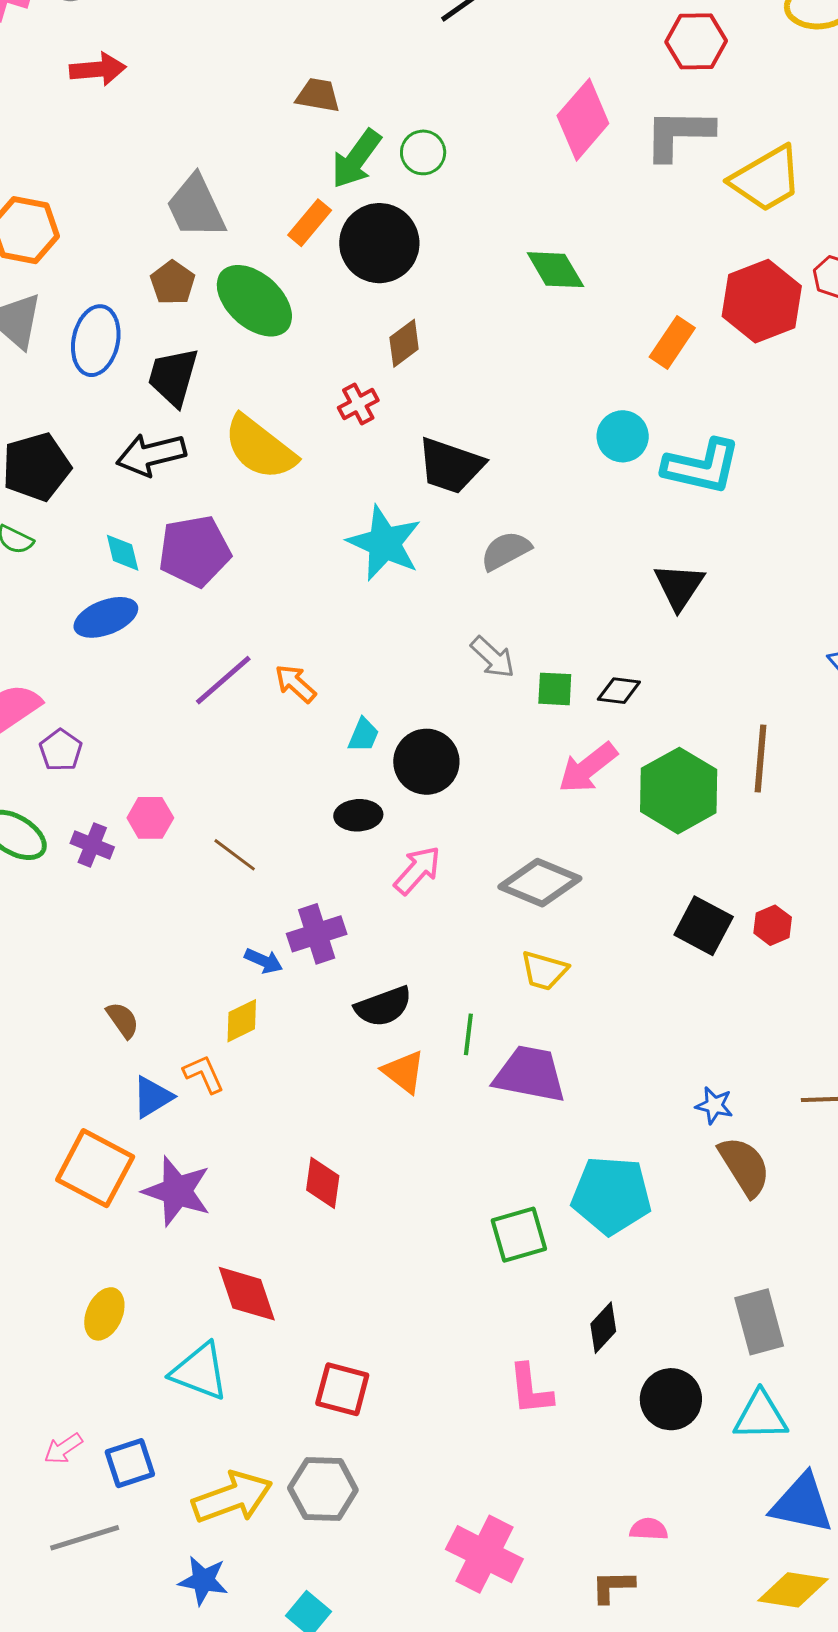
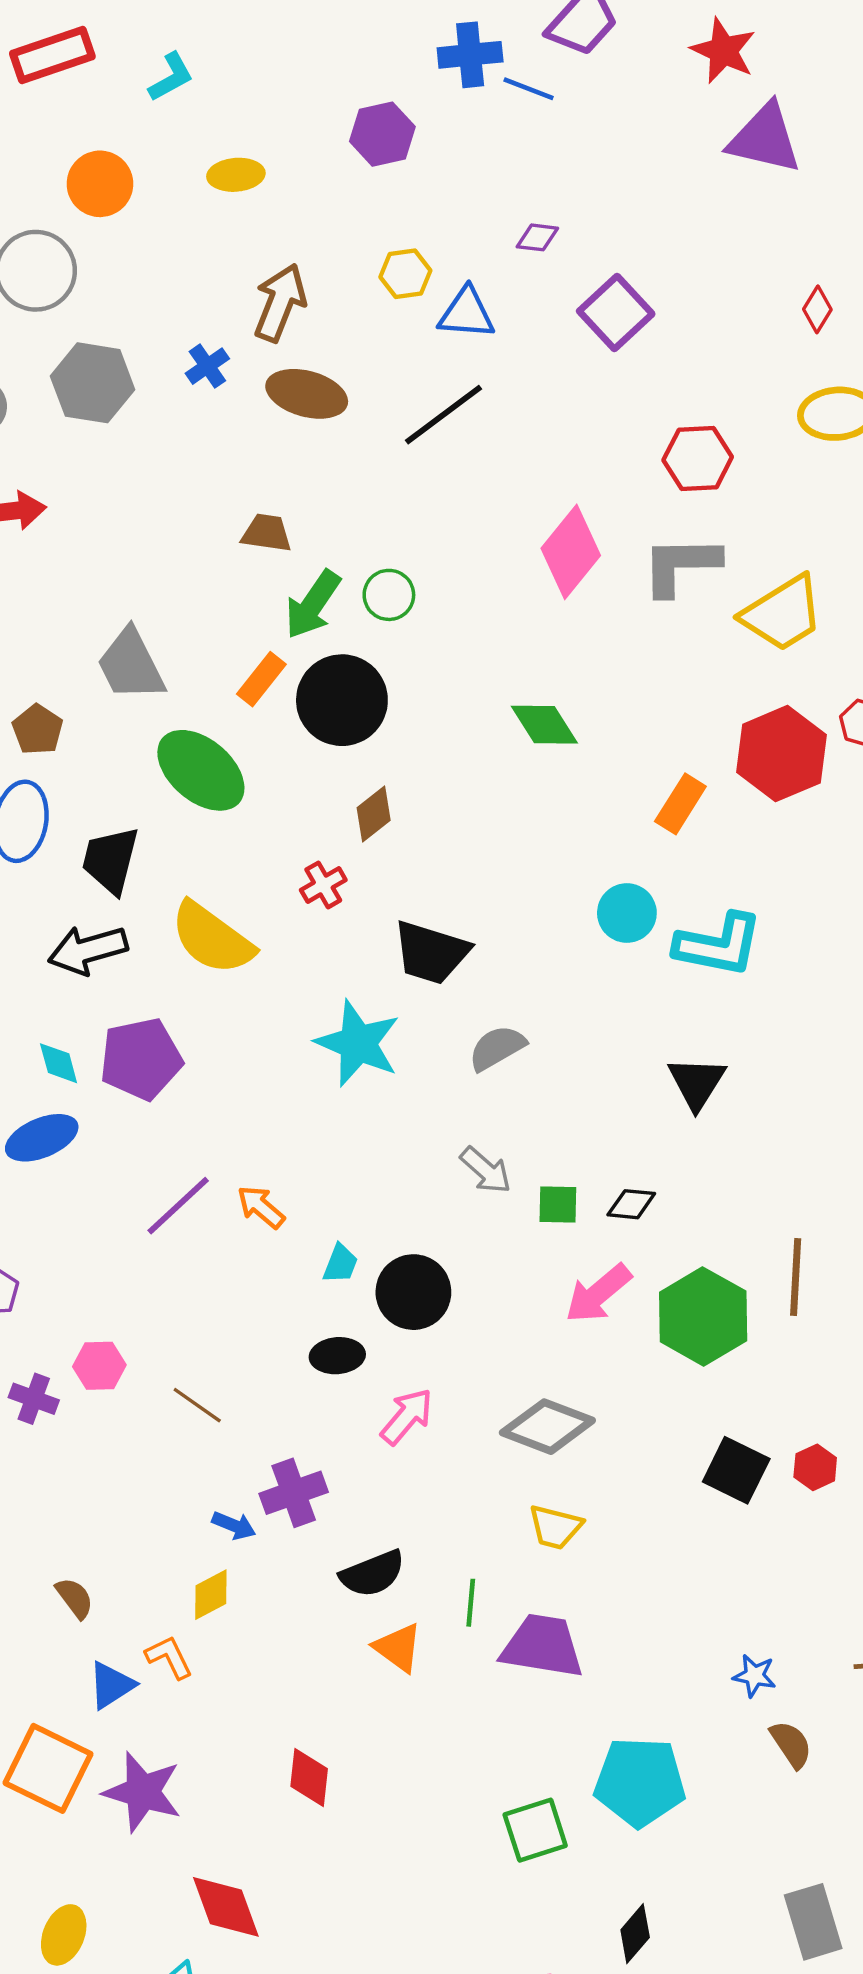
brown pentagon: (173, 283) -> (38, 730), moved
brown semicircle: (744, 1166) -> (791, 1744), size x0.7

